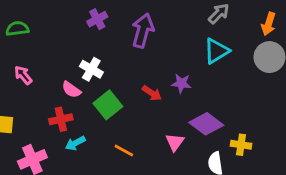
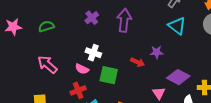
green semicircle: (17, 29) -> (46, 26), moved
cyan triangle: (216, 51) -> (177, 26), turned -42
pink arrow: (23, 75) -> (47, 64), size x1.5
green square: (108, 105) -> (109, 75), turned -30

